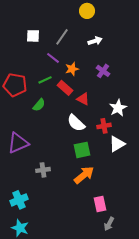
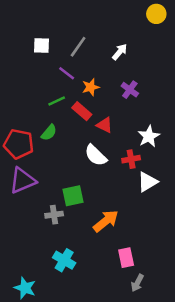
yellow circle: (87, 11) -> (156, 14), moved
white arrow: (95, 41) -> (120, 52), turned -32
red pentagon: (15, 85) -> (19, 144), moved
green square: (82, 150) -> (73, 196), moved
cyan cross: (19, 200) -> (64, 260), moved, turned -36

